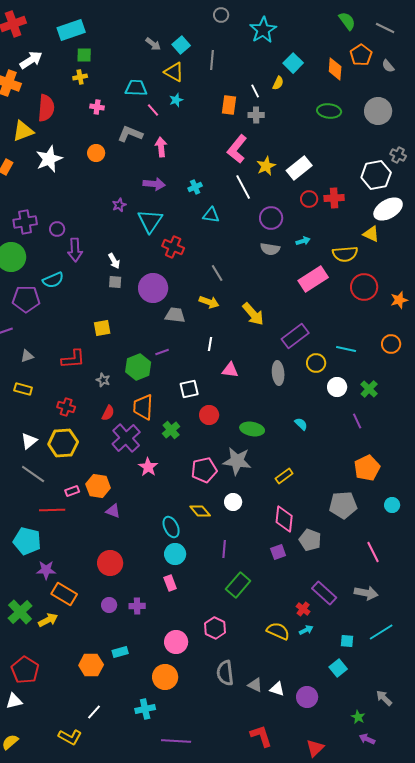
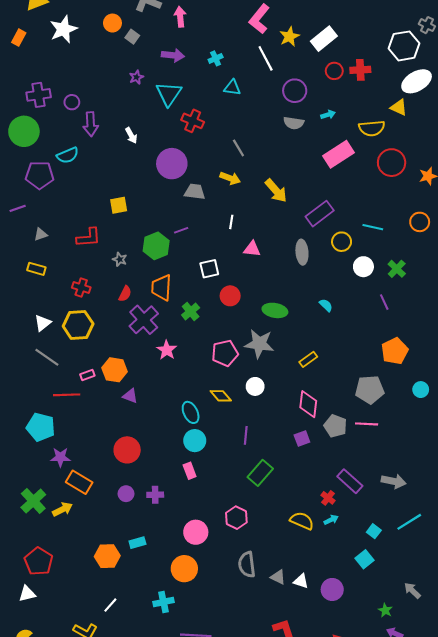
gray square: (115, 282) -> (132, 37), moved, turned 32
pink line: (373, 552) -> (367, 424), moved, turned -60
cyan square: (347, 641) -> (374, 531), turned 32

